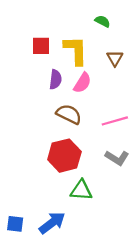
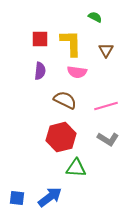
purple semicircle: (55, 79) -> (40, 71), moved
pink semicircle: (82, 83) -> (77, 72), turned 66

